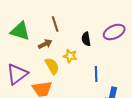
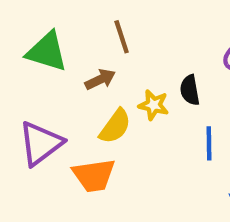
black semicircle: (86, 39) -> (190, 90), moved
yellow semicircle: (52, 66) -> (115, 126), turned 66

